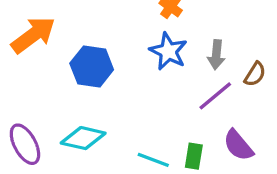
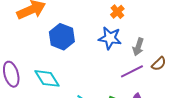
blue star: (168, 51) -> (110, 38), turned -30
cyan diamond: (83, 138) -> (47, 78), turned 32

